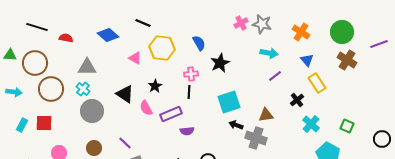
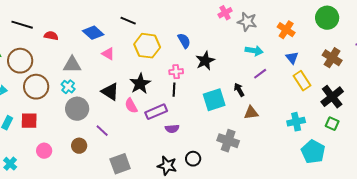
pink cross: (241, 23) -> (225, 13), moved
green circle: (342, 32) -> (327, 18), moved
pink triangle: (135, 58) -> (108, 54), moved
black star: (155, 86) -> (140, 84), size x1.5
black cross: (297, 100) -> (332, 97), moved, size x1.6
cyan cross: (311, 124) -> (296, 122), turned 36
black arrow: (236, 125) -> (239, 90), moved, turned 40
gray cross: (256, 138) -> (228, 141), moved
purple line: (125, 143) -> (102, 131), moved

